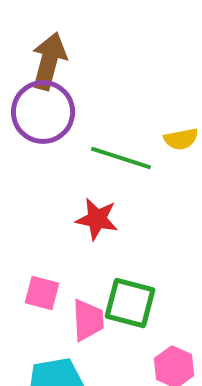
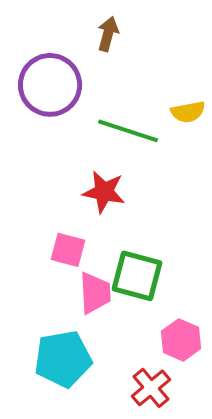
brown arrow: (49, 61) -> (108, 34), moved, size x0.6
pink square: (42, 293) -> (68, 250), moved

